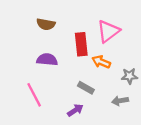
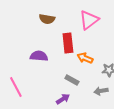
brown semicircle: (46, 24) -> (47, 19), moved
pink triangle: (108, 31) -> (89, 20), moved
pink line: (34, 95) -> (16, 87), moved

